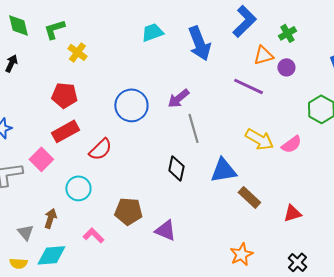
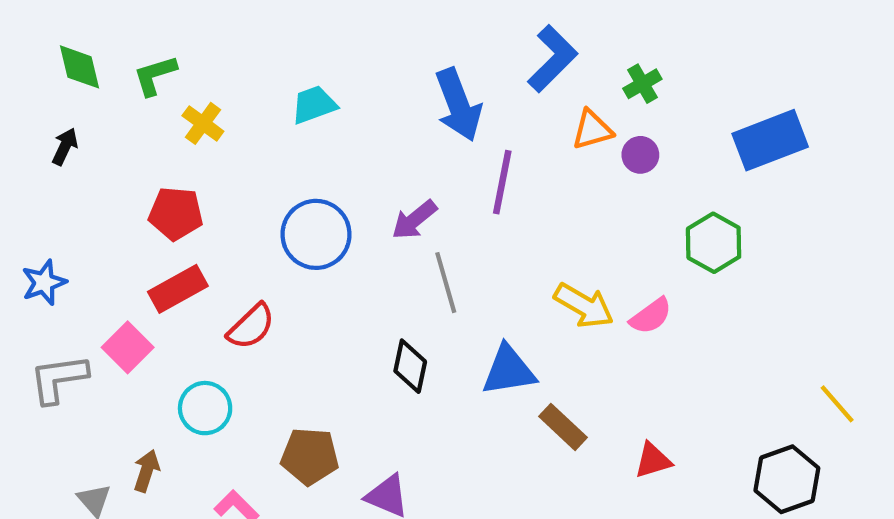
cyan trapezoid: (152, 32) -> (314, 105), moved
purple line: (248, 86) -> (502, 182), moved, turned 76

